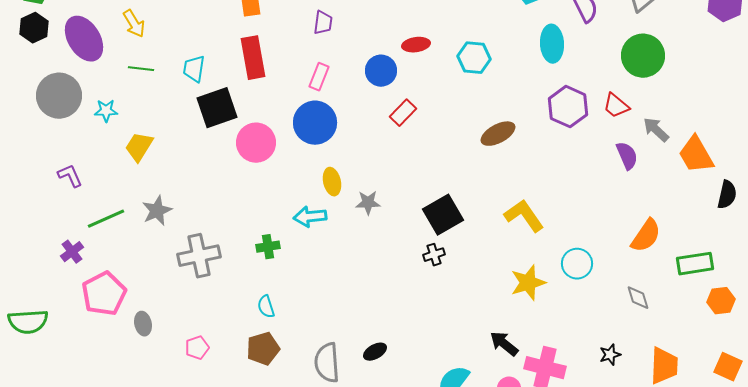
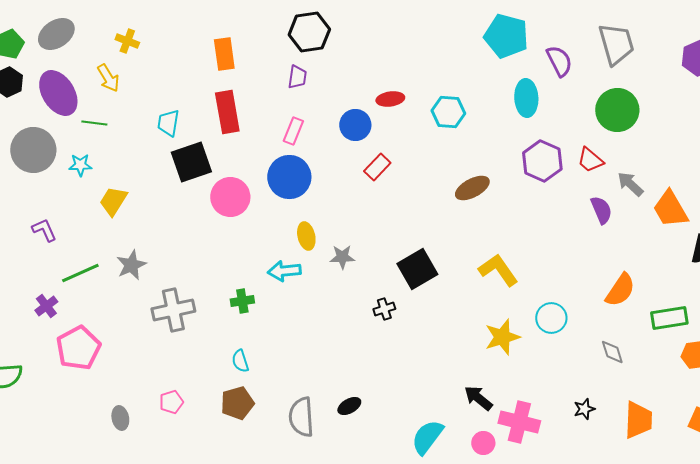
green line: (141, 69) -> (94, 123), moved
black cross: (434, 255) -> (384, 309), moved
gray ellipse: (143, 324) -> (120, 418), moved

